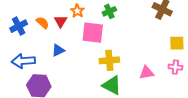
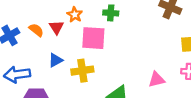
green cross: (109, 11) -> (111, 13), turned 32
yellow cross: (109, 60) -> (82, 71), moved

